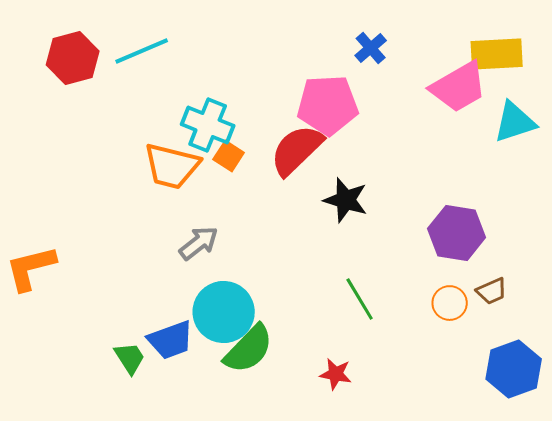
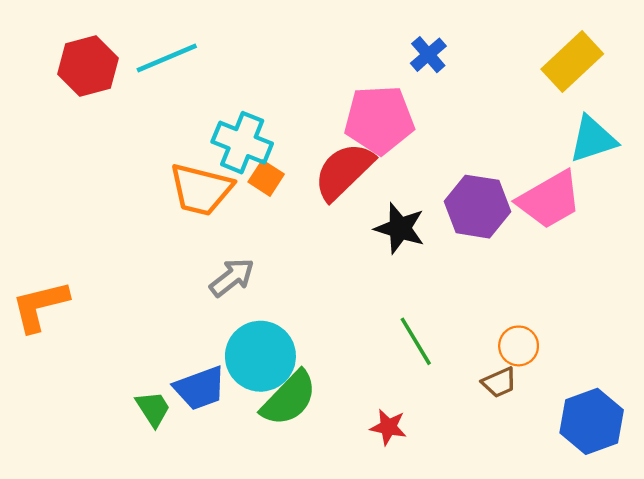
yellow rectangle: (497, 54) -> (572, 62), turned -40
pink trapezoid: (459, 87) -> (549, 200), moved
purple hexagon: (457, 233) -> (477, 207), moved
brown trapezoid: (492, 291) -> (499, 382), moved

